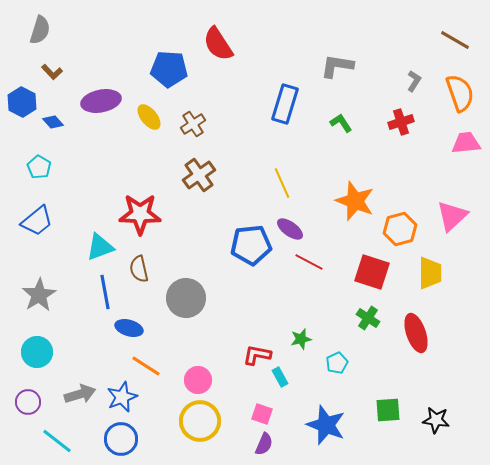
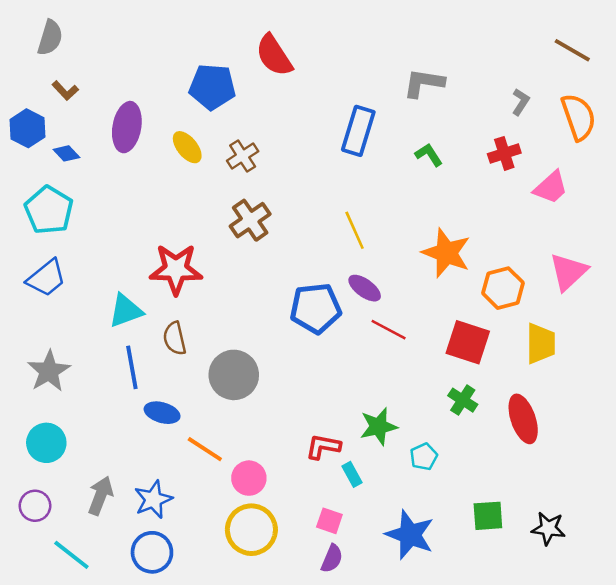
purple ellipse: (101, 101) -> (127, 127), turned -69
pink trapezoid: (466, 143) -> (551, 187), moved, turned 144
cyan pentagon: (39, 167) -> (49, 210), size x1.6
green star: (301, 339) -> (378, 426), size x1.4
orange line: (146, 366) -> (205, 449), moved
gray arrow: (80, 394) -> (100, 496), turned -52

